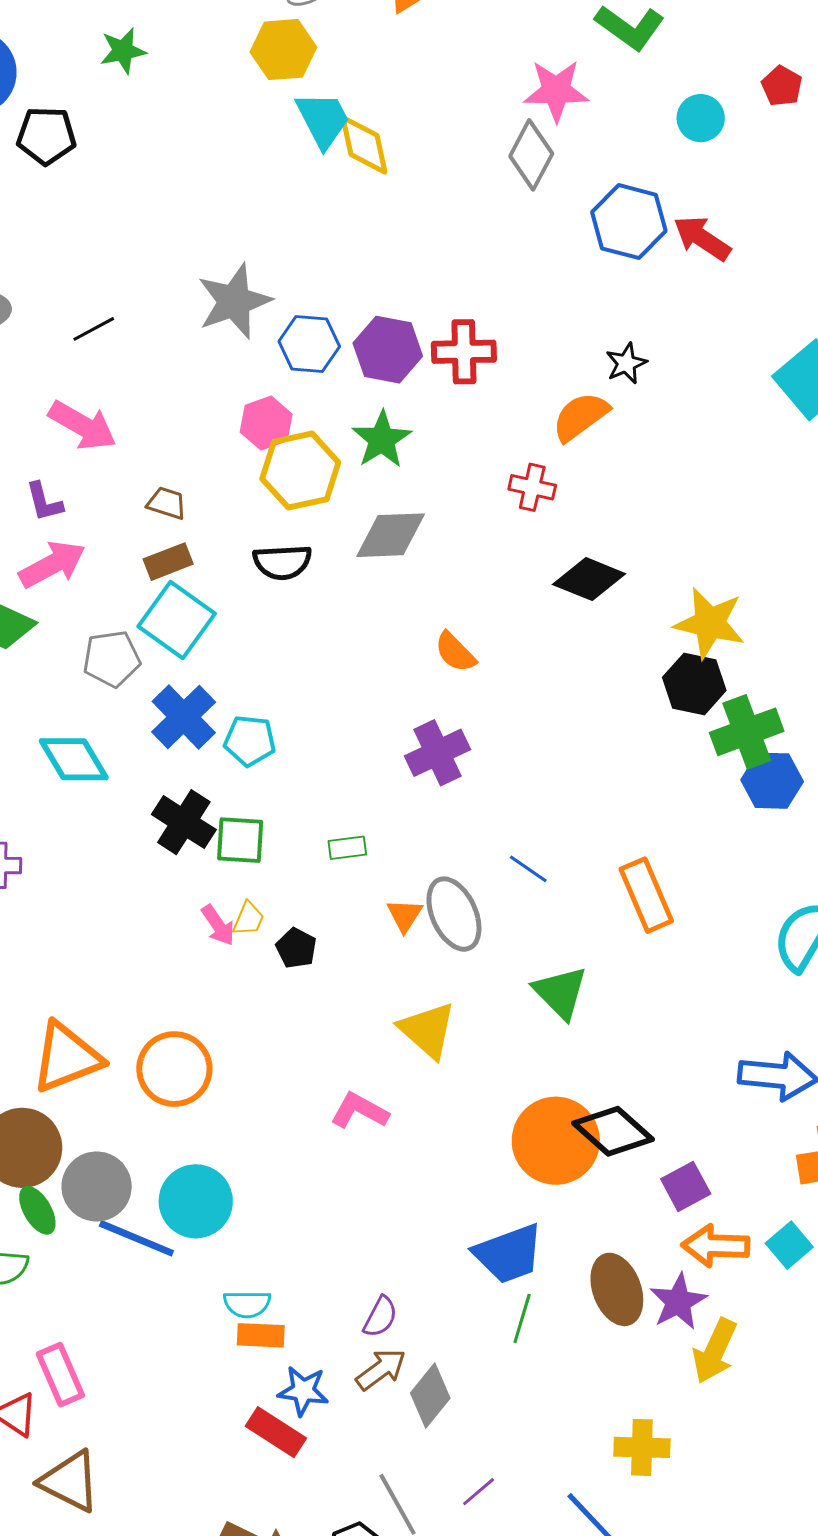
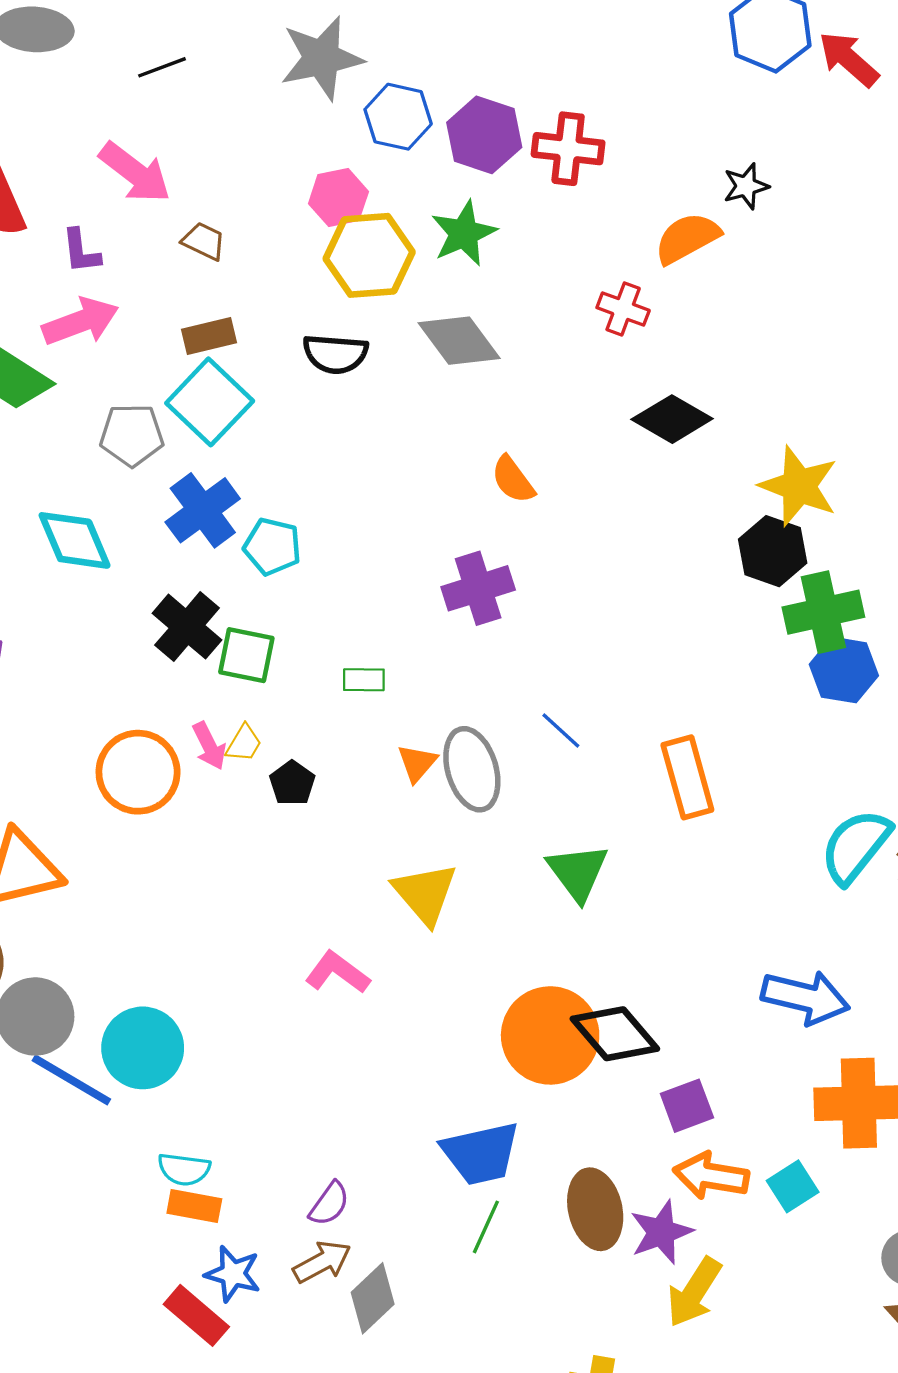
brown trapezoid: (167, 503) -> (204, 241), moved
gray diamond: (391, 535) -> (459, 341), turned 48
orange circle: (174, 1069) -> (138, 772), moved

